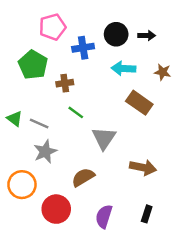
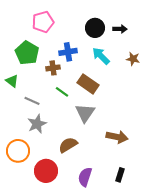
blue cross: (83, 48) -> (68, 52), moved
cyan arrow: (123, 68) -> (101, 56), turned 42
brown rectangle: (139, 103) -> (88, 84), moved
green triangle: (15, 119) -> (12, 81), moved

